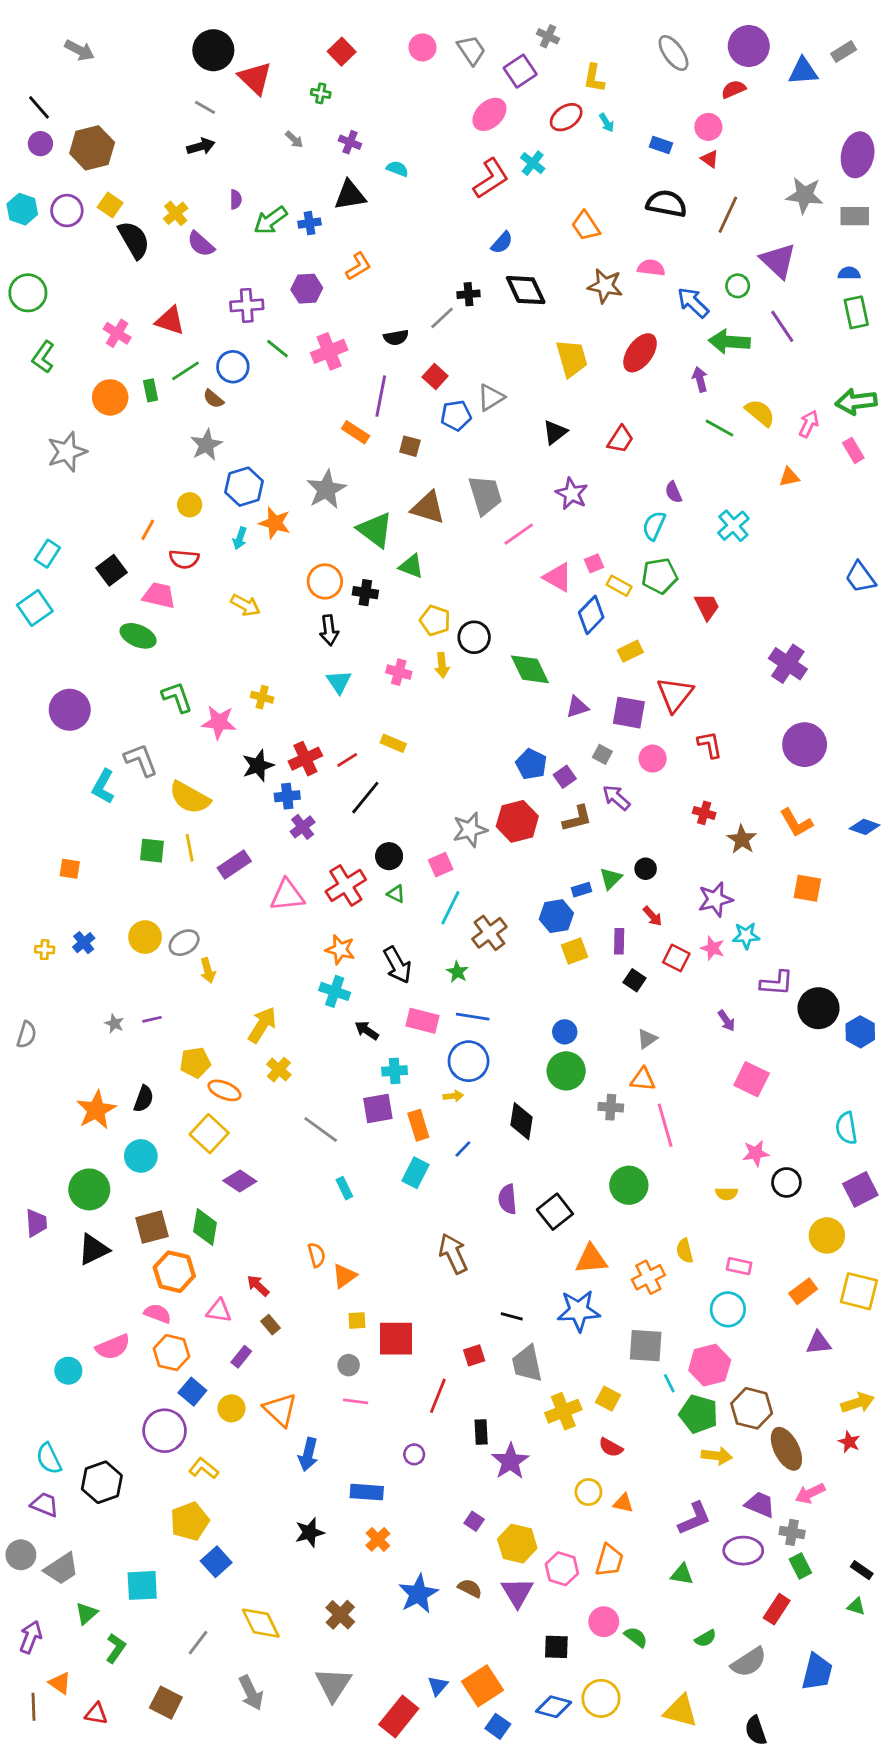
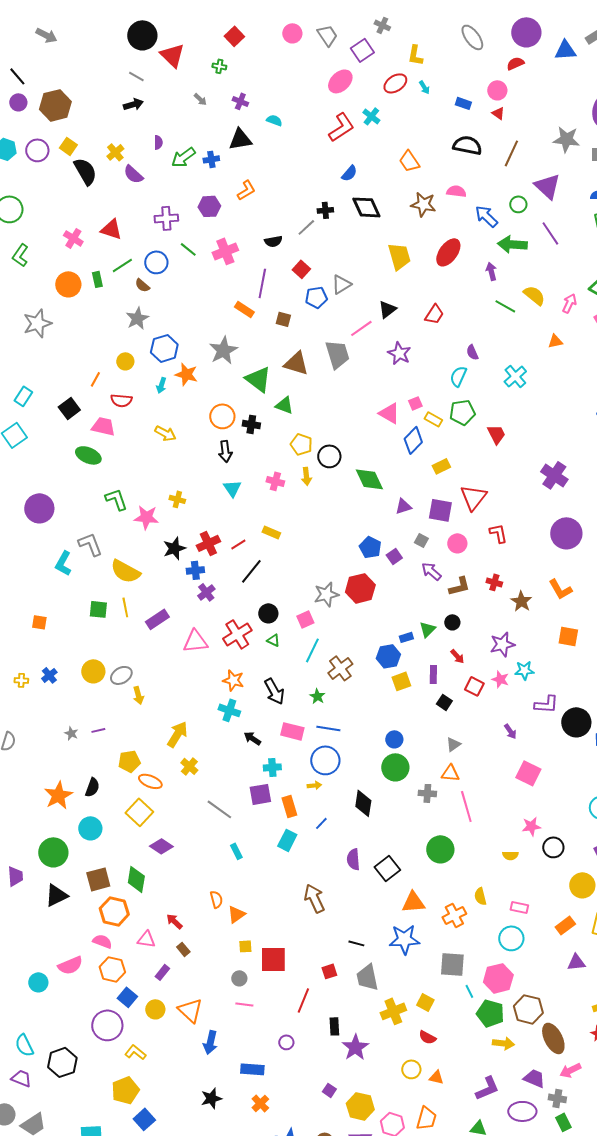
pink line: (519, 534) -> (361, 328), moved
brown L-shape: (577, 819) -> (459, 586), moved

